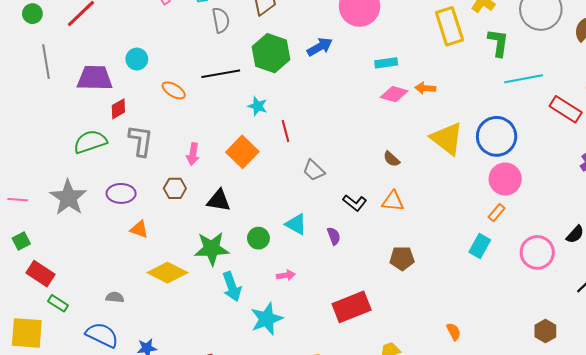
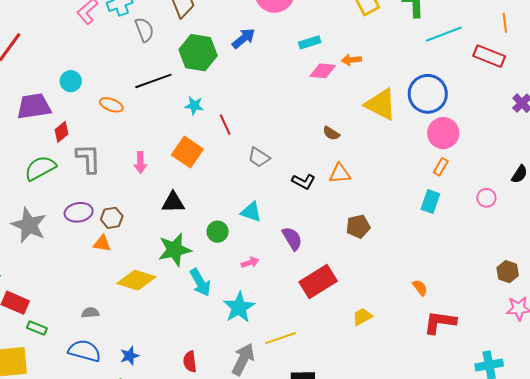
brown hexagon: (175, 188) -> (112, 218), moved
purple semicircle: (334, 236) -> (292, 239), moved, size x1.4
pink circle: (537, 252) -> (486, 198), size x0.6

